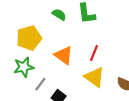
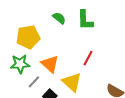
orange triangle: (64, 55) -> (50, 64), moved
yellow triangle: (95, 77) -> (72, 82), moved

